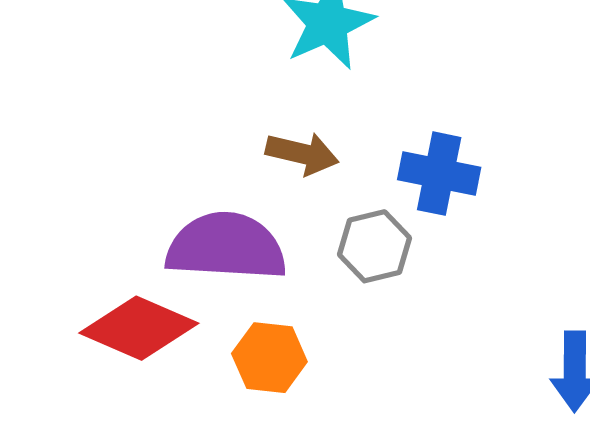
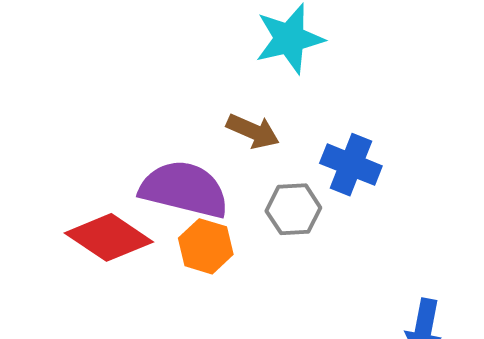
orange hexagon: (269, 358) -> (206, 246), moved

